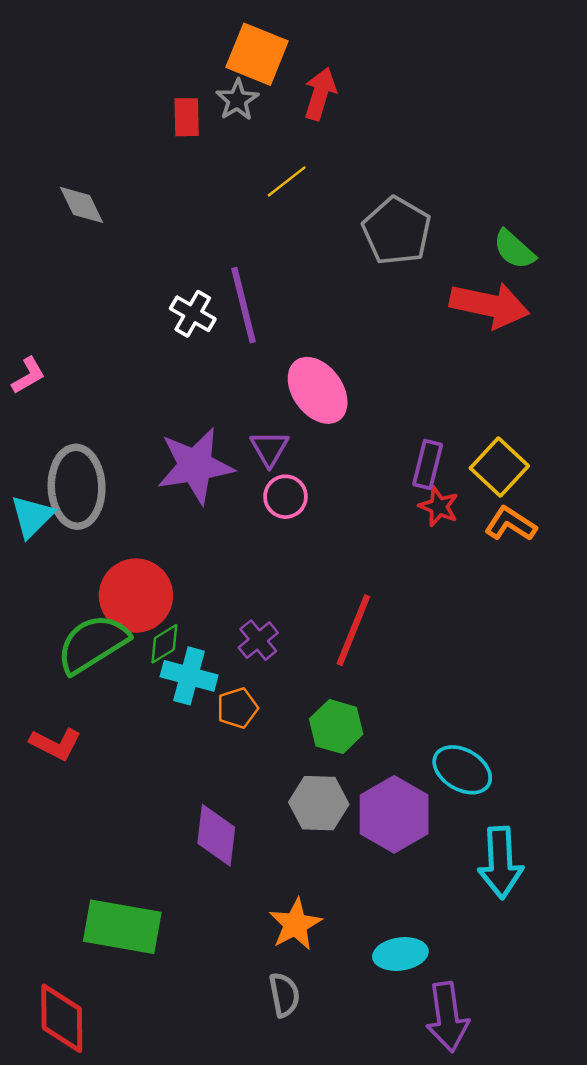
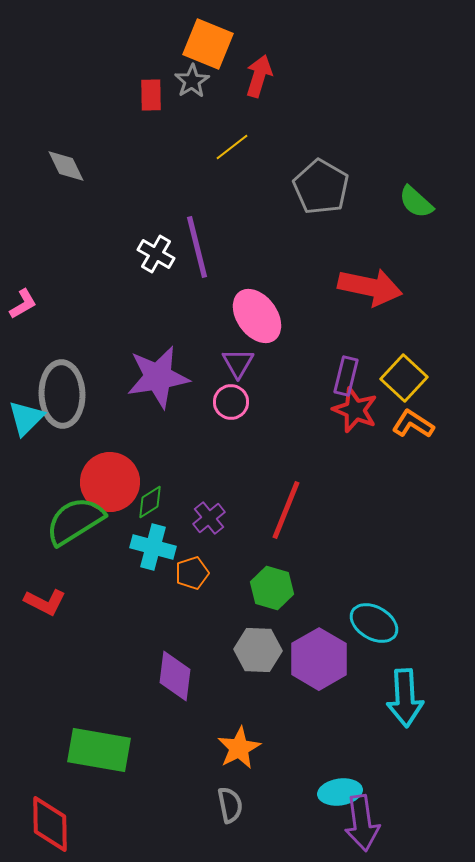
red arrow: (489, 305) -> (370, 287), moved
purple triangle: (269, 448) -> (238, 363), moved
red star: (439, 507) -> (355, 410), size x1.4
green diamond: (164, 644) -> (150, 502), moved
cyan ellipse: (400, 954) -> (340, 792), moved

